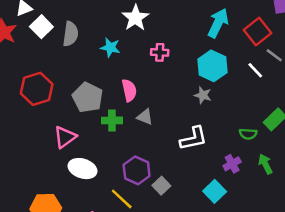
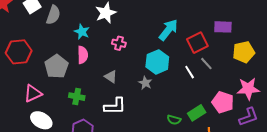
pink semicircle: (129, 90) -> (83, 55), moved
gray triangle: (145, 117) -> (111, 77), moved
green cross: (112, 120) -> (77, 97), moved
white L-shape: (193, 139) -> (115, 106), moved

